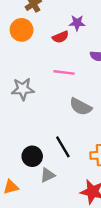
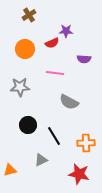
orange circle: (22, 30) -> (25, 49), moved
black circle: (32, 156) -> (28, 125), moved

